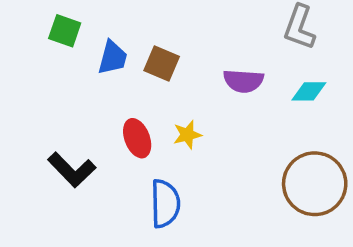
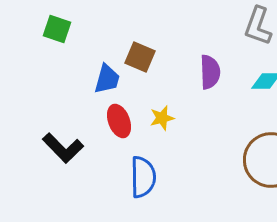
blue trapezoid: (113, 58) -> (107, 79), moved
purple semicircle: (243, 81) -> (210, 72), turned -96

